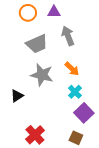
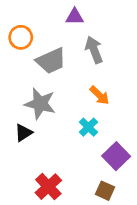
orange circle: (28, 13) -> (21, 37), moved
gray star: (42, 75) -> (40, 104), moved
cyan cross: (75, 92) -> (88, 127), moved

